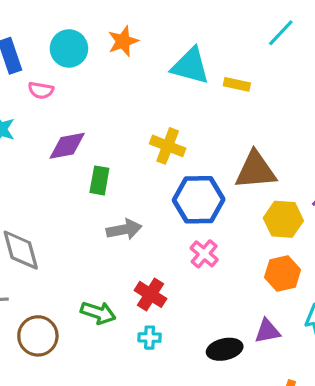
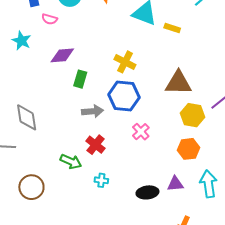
blue hexagon: (199, 200) -> (124, 96), moved
red cross: (151, 294) -> (96, 145), moved
brown circle: (38, 336) -> (31, 187), moved

